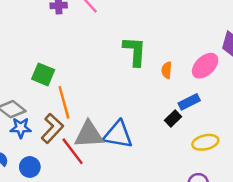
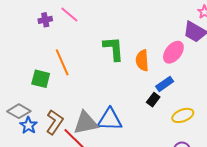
orange semicircle: (167, 70) -> (142, 60), size x1.5
orange line: (64, 102) -> (62, 62), moved
blue star: (21, 128) -> (28, 125), turned -30

